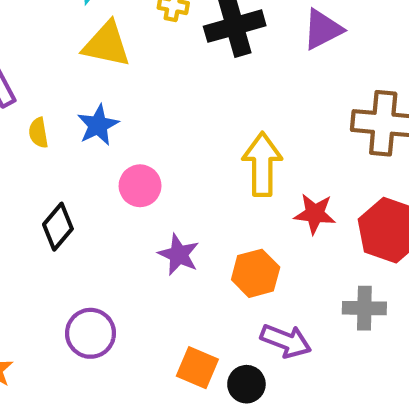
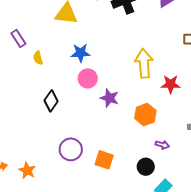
blue star: (98, 125) -> (81, 53), moved, turned 30
purple star: (179, 255) -> (109, 98), moved
purple arrow: (286, 341) -> (162, 145), size x0.6
orange square: (197, 368) -> (104, 160), moved

